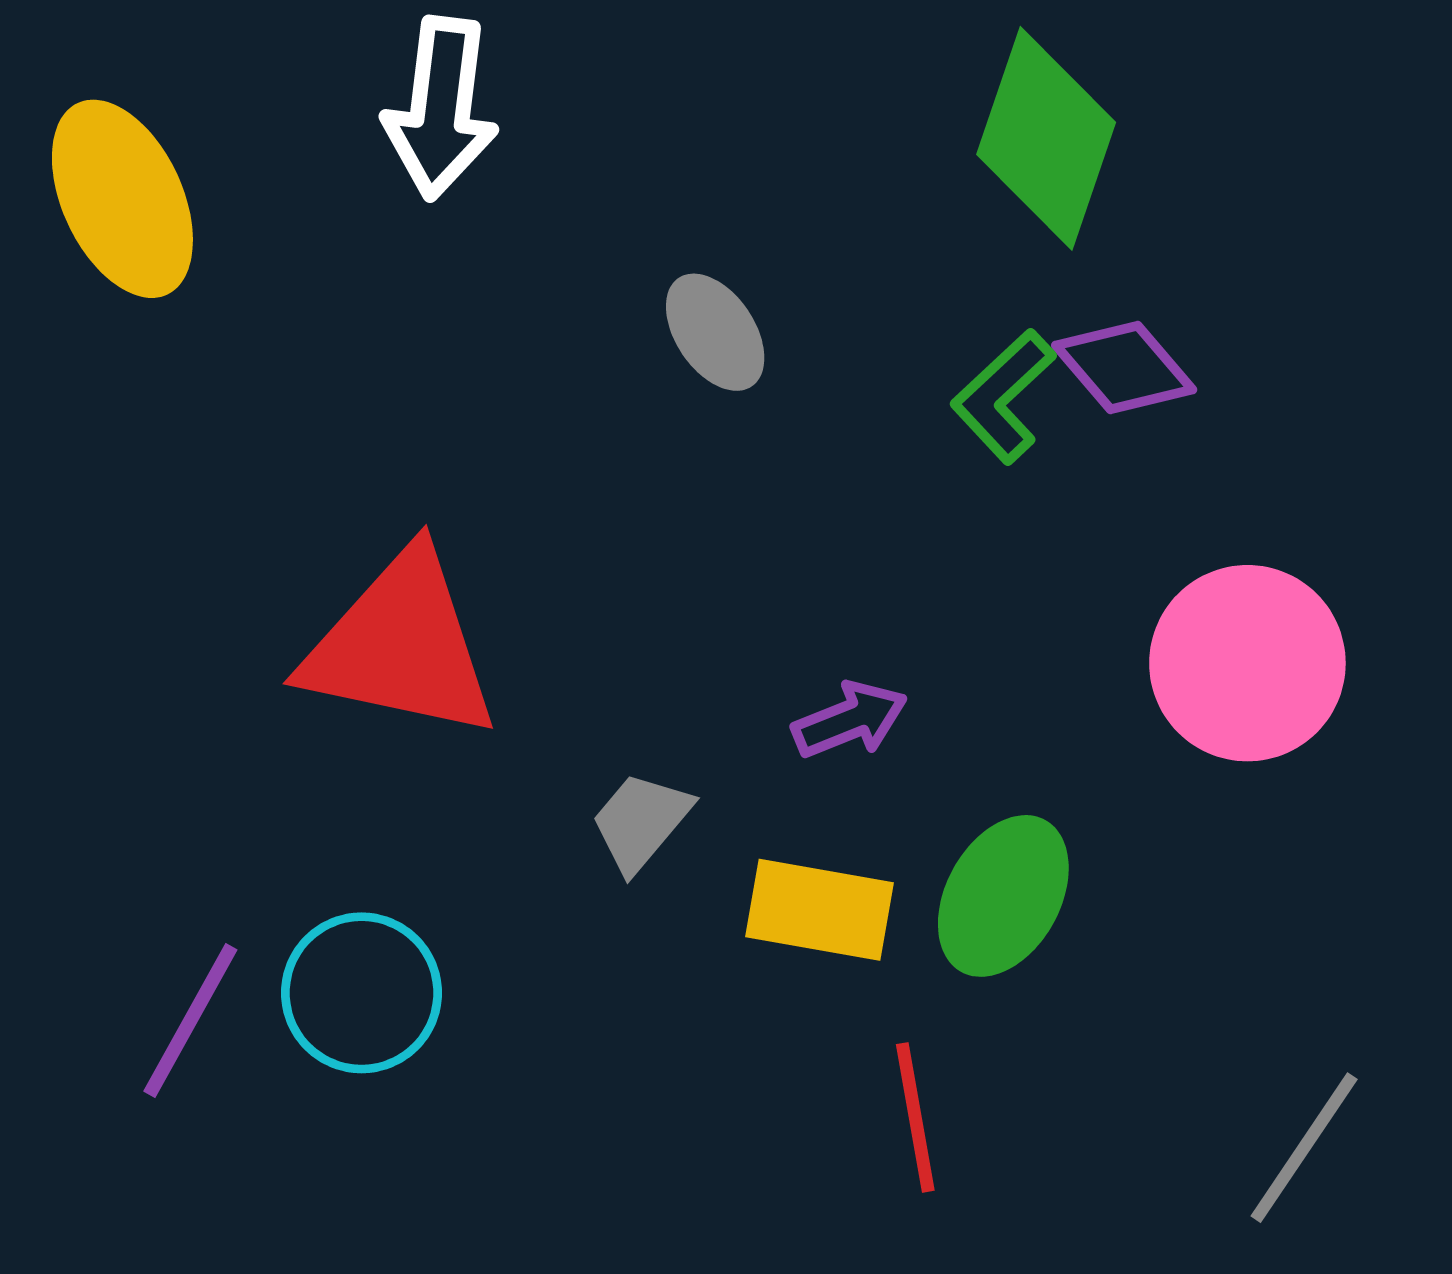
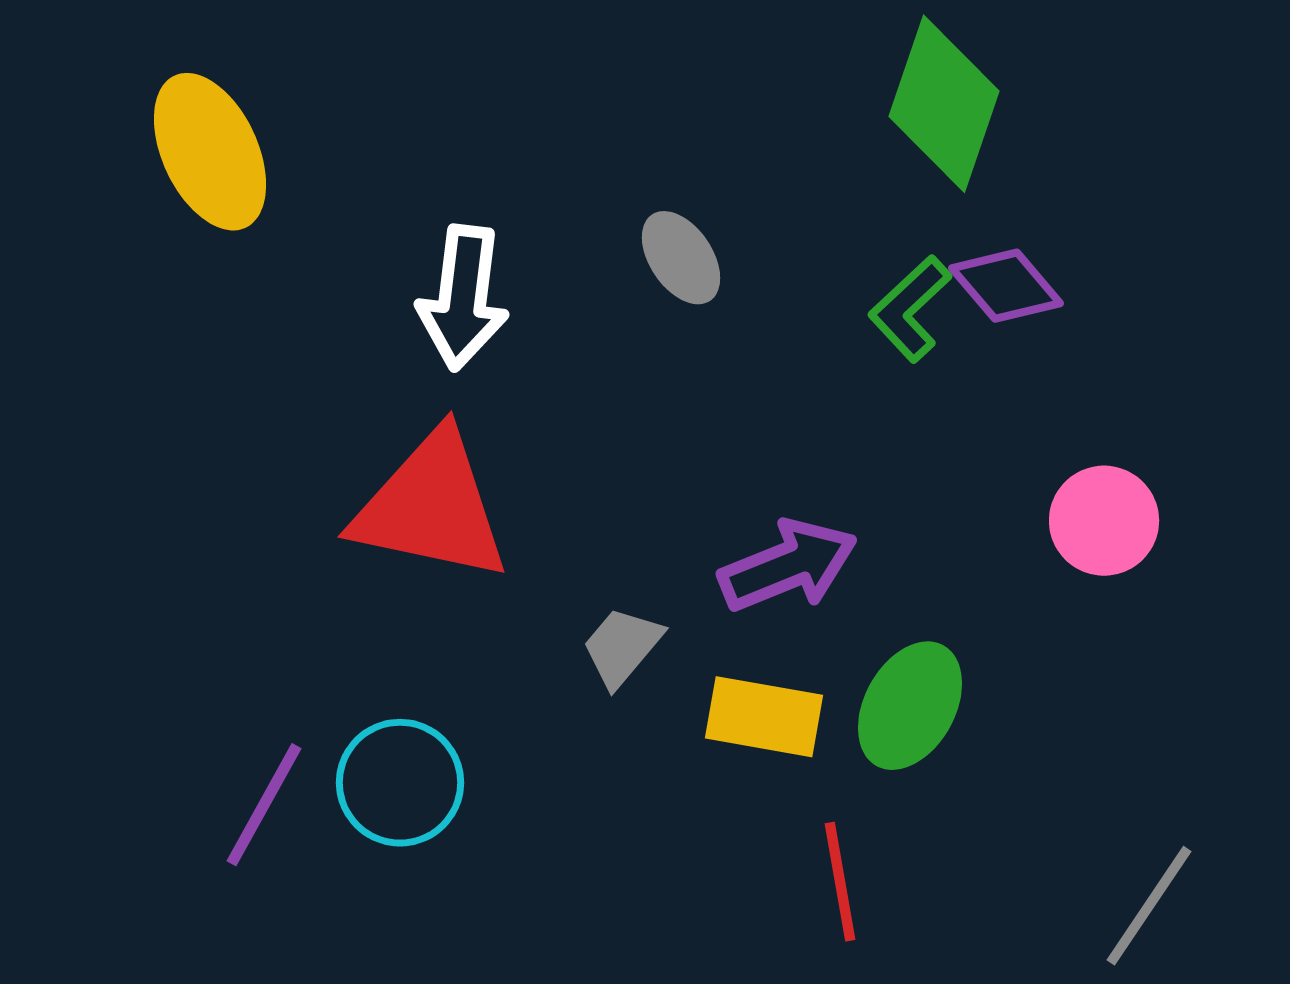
white arrow: (441, 108) -> (463, 298), moved
pink circle: (1247, 663) -> (1104, 521), size x0.7
purple arrow: (850, 720) -> (788, 566), size x1.5

